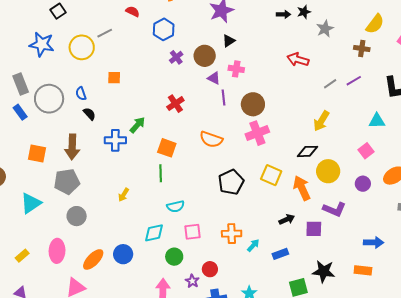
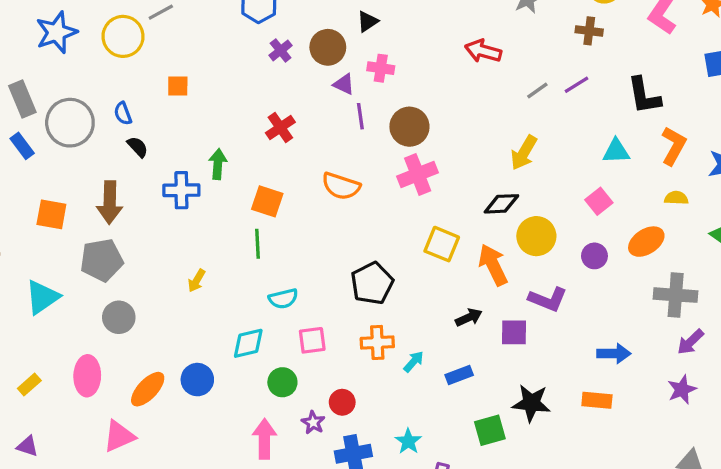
blue star: (42, 44) -> (56, 32), turned -30
green arrow: (137, 125) -> (218, 164), turned -36
black pentagon: (231, 182) -> (372, 283), moved

